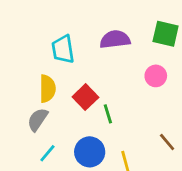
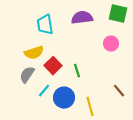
yellow semicircle: (47, 89) -> (34, 53), turned 72
red square: (85, 97) -> (53, 66), moved
cyan line: (47, 153) -> (44, 91), moved

